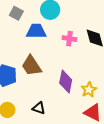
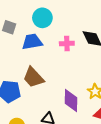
purple diamond: (66, 82) -> (71, 101), moved

